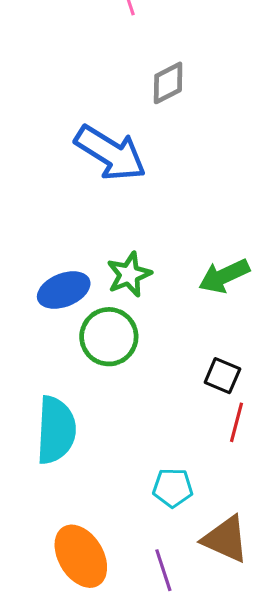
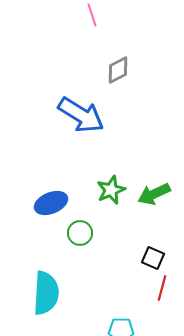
green star: (129, 274) -> (111, 190), moved
green circle: (109, 337) -> (80, 233), size x0.7

